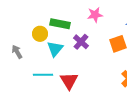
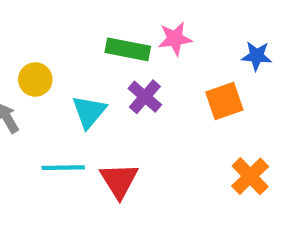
green rectangle: (60, 24) -> (128, 49), moved
yellow circle: (40, 34) -> (35, 79), moved

